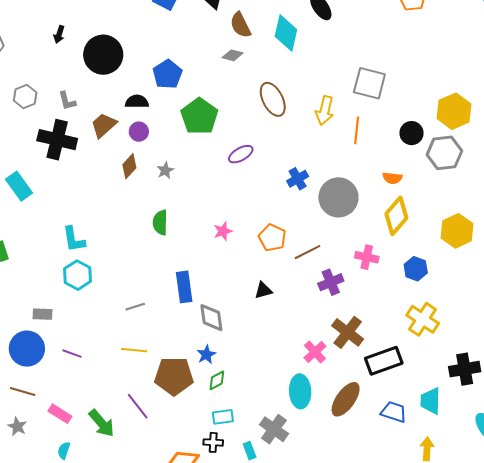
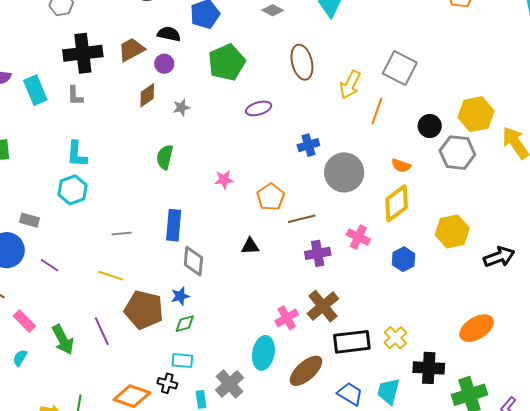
gray L-shape: (67, 101) -> (75, 96), moved
black cross: (57, 140) -> (83, 53), turned -33
yellow cross: (423, 319) -> (395, 338), moved, size x0.7

